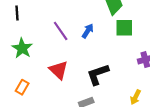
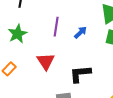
purple line: (61, 31) -> (56, 27), turned 30

